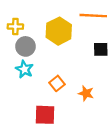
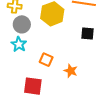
orange square: (57, 83) -> (46, 60), turned -32

